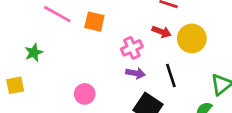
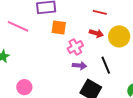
orange square: (94, 22) -> (59, 27), moved
pink circle: (85, 94) -> (24, 87), moved

